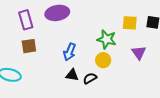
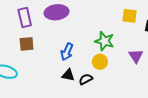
yellow square: (130, 23) -> (130, 16), moved

